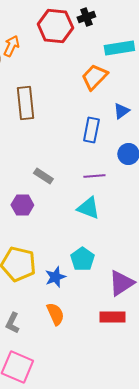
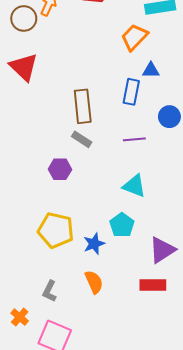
brown rectangle: (25, 103) -> (83, 106), moved
blue triangle: (121, 111) -> (151, 70), moved, turned 36
cyan triangle: (88, 208) -> (134, 186), moved

